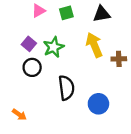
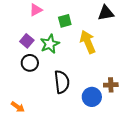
green square: (66, 13) -> (65, 21), moved
black triangle: (102, 14) -> (106, 13), moved
brown cross: (119, 59) -> (111, 85), moved

